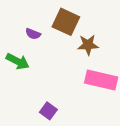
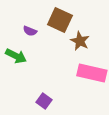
brown star: (88, 45) -> (80, 41), turned 30

